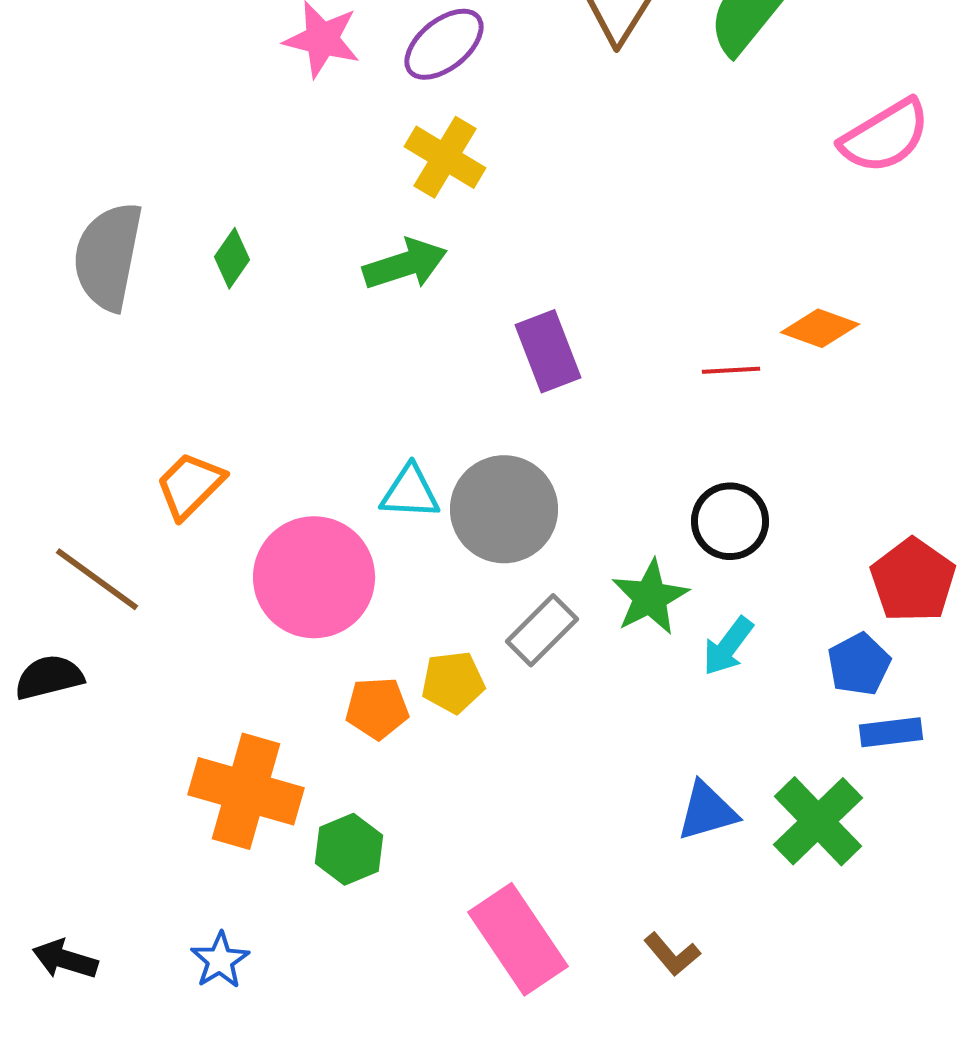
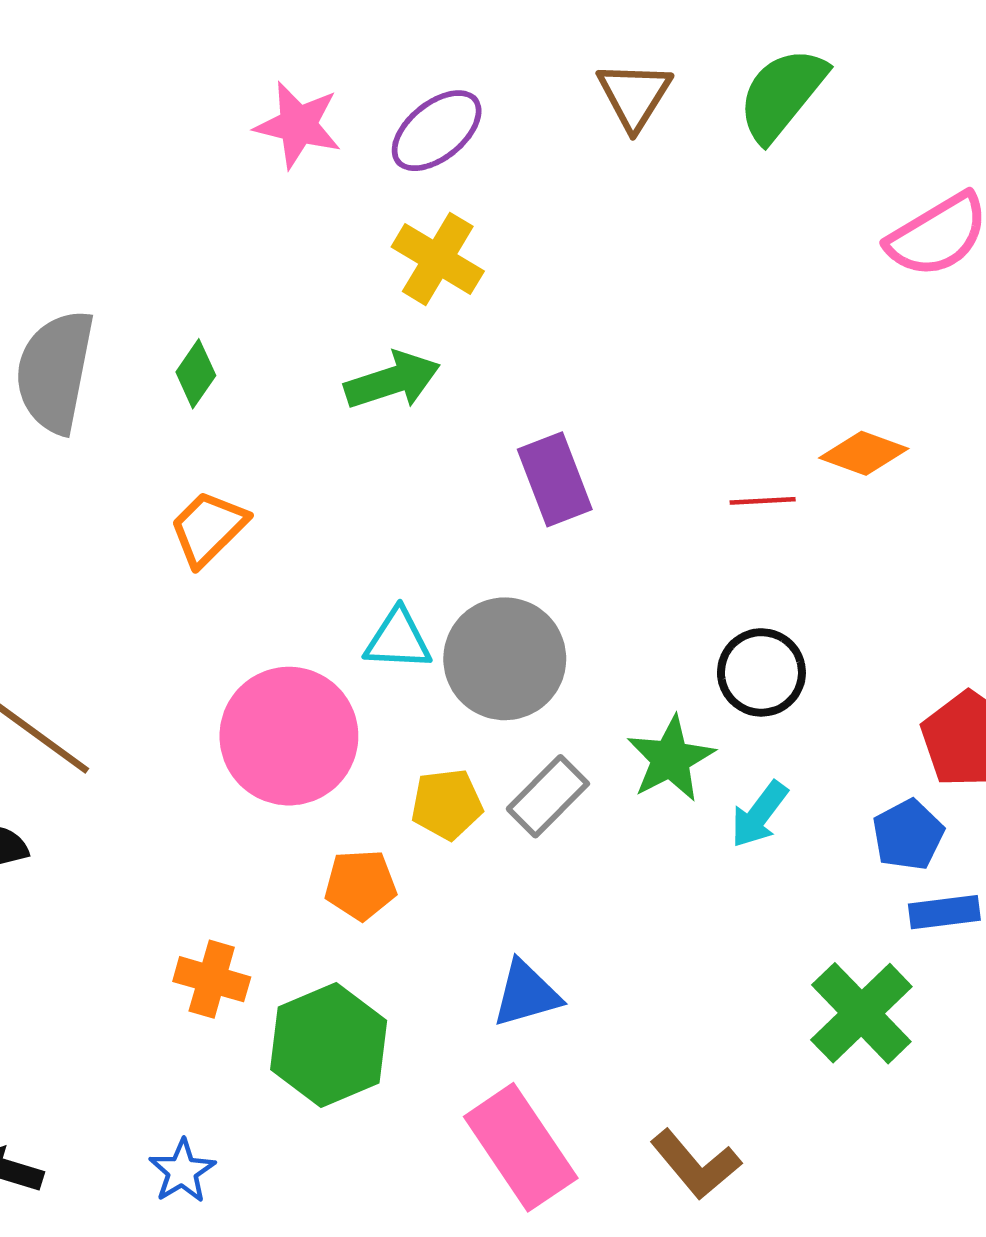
orange trapezoid: (190, 485) -> (208, 528), moved
yellow pentagon: (453, 682) -> (447, 804), moved
orange cross: (246, 791) -> (212, 979), size x0.6
blue triangle: (707, 811) -> (526, 994), moved
green hexagon: (349, 849) -> (329, 1045), size x1.5
brown L-shape: (672, 954) -> (696, 1164), size x1.4

